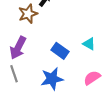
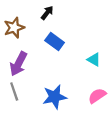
brown star: (28, 14) -> (14, 28), moved
blue rectangle: (60, 51) -> (55, 42), moved

